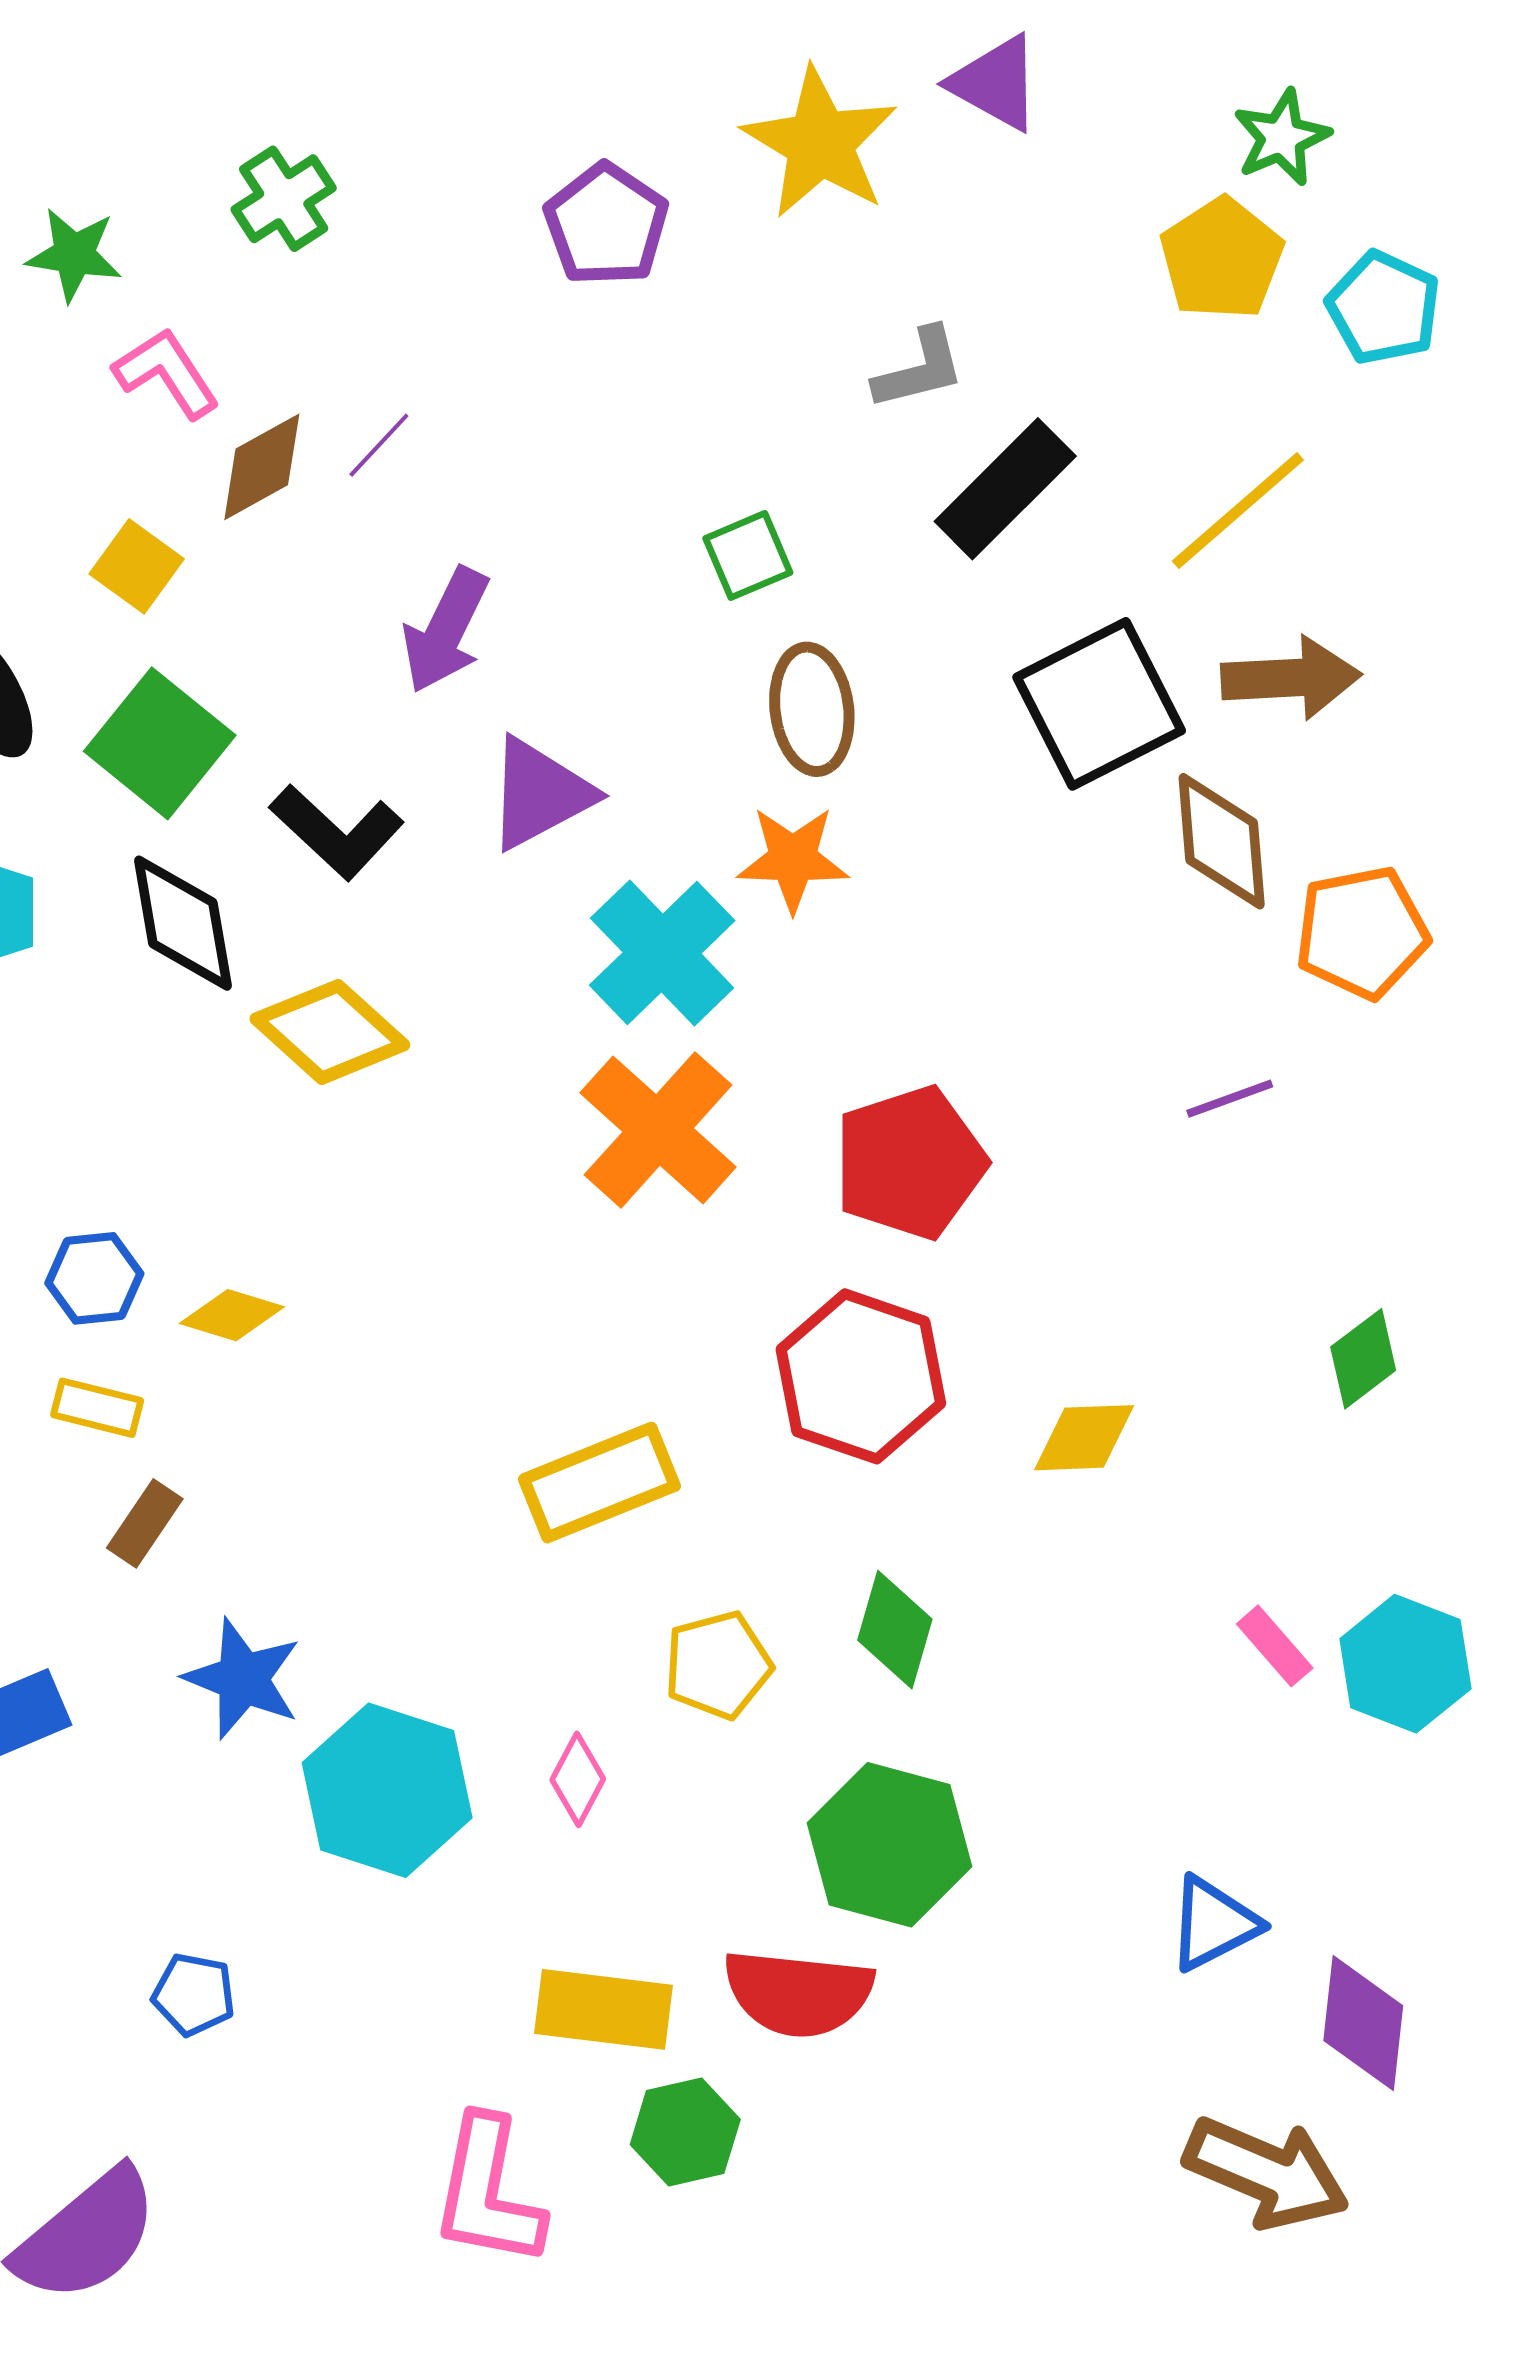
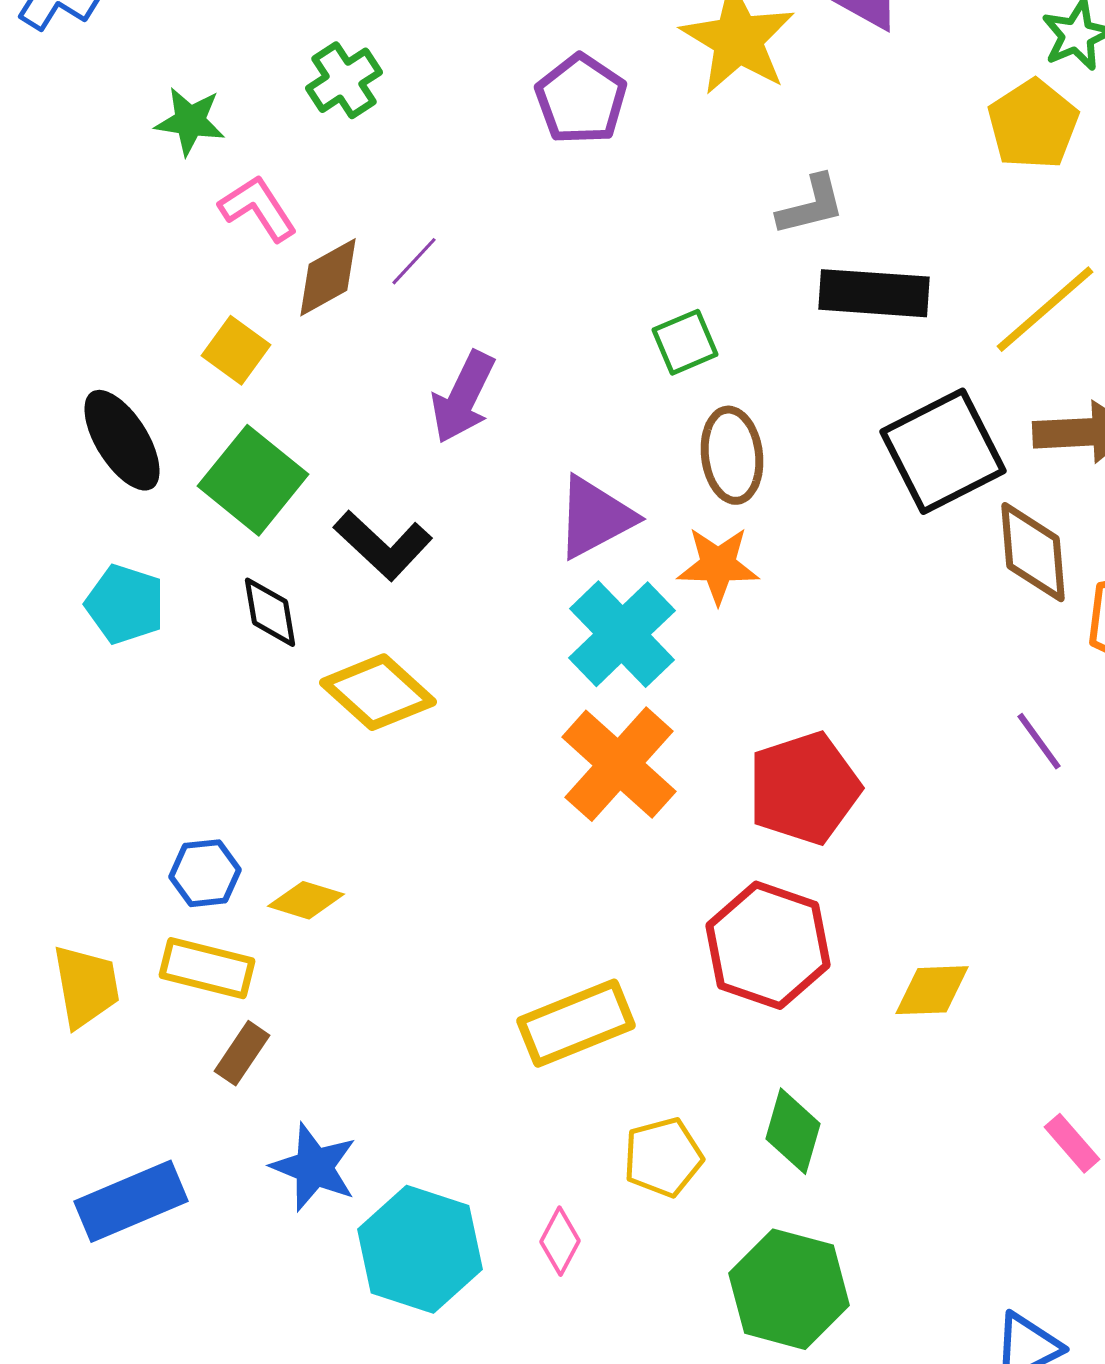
black rectangle: (1005, 489) -> (874, 293), turned 49
purple triangle: (540, 794) -> (595, 517), moved
black diamond: (183, 923) -> (270, 612), size x0.7
purple line: (1230, 1099) -> (1039, 741), turned 74
yellow rectangle: (97, 1408) -> (207, 968), size x1.4

